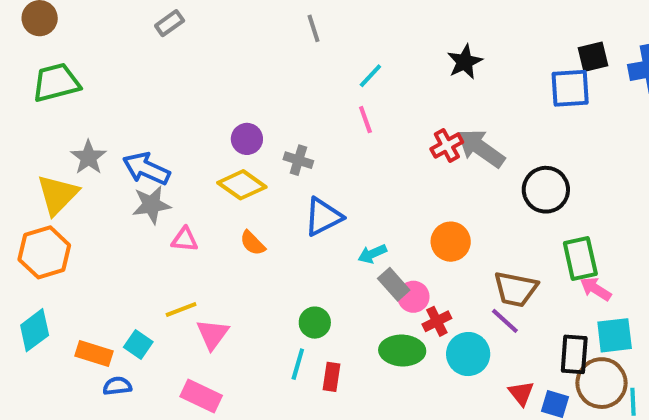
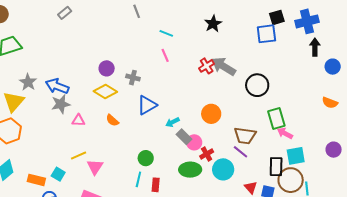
cyan line: (370, 76) -> (166, 33), turned 72

